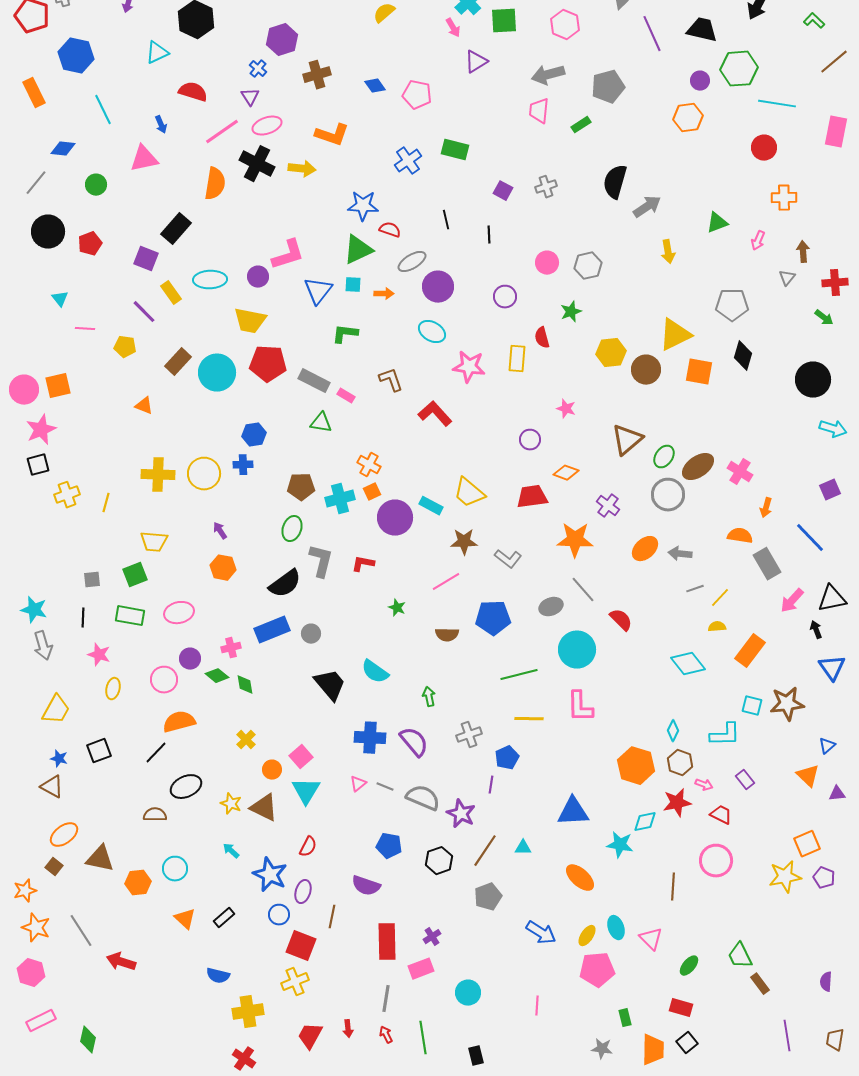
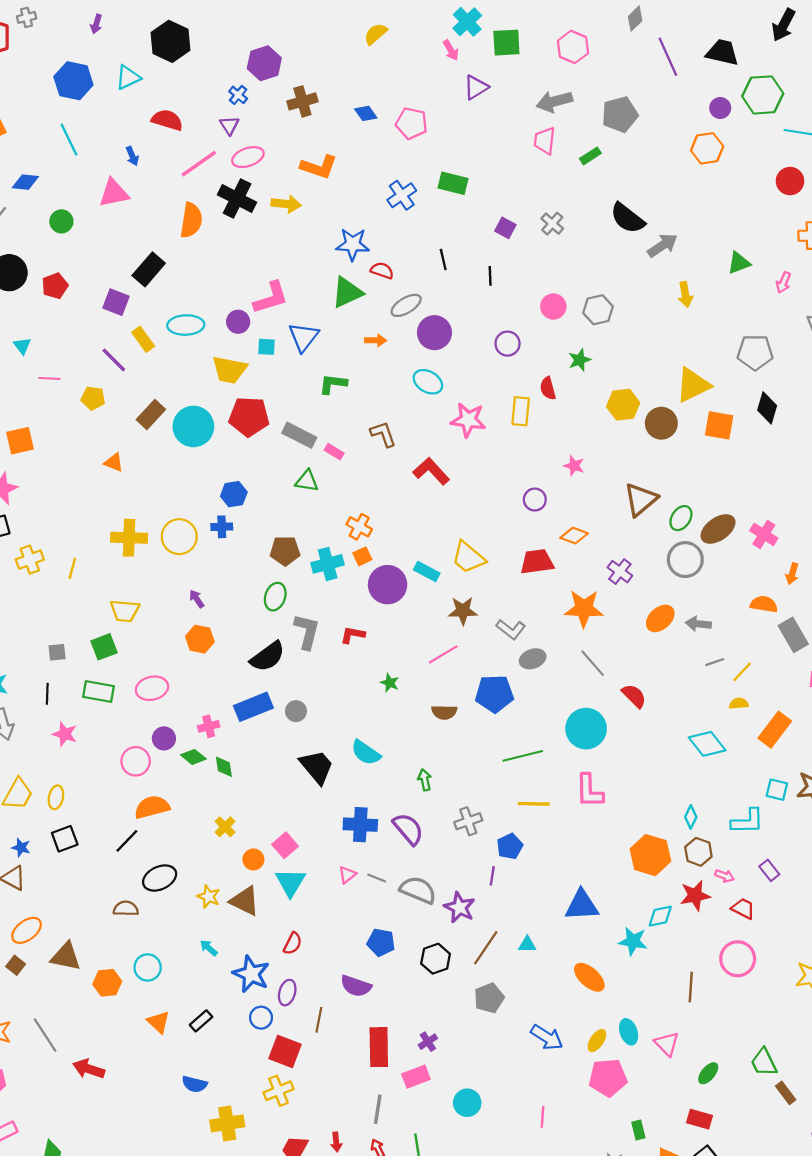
blue hexagon: (76, 56) -> (73, 81), moved
black semicircle: (615, 182) -> (627, 218), turned -68
gray cross: (546, 187) -> (552, 224), turned -30
cyan square: (353, 285) -> (266, 347), moved
gray ellipse: (551, 607) -> (533, 659), moved
yellow ellipse: (113, 689) -> (56, 797), moved

